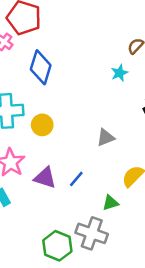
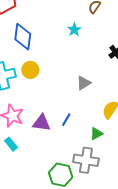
cyan star: (119, 73) -> (74, 30), moved
yellow circle: (42, 125) -> (30, 70), moved

